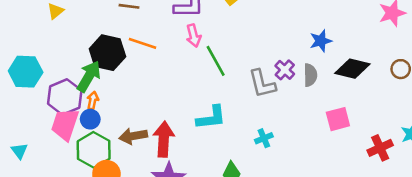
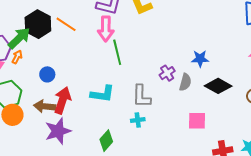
pink arrow: (193, 36) -> (106, 29), size x1.4
gray L-shape: (262, 84) -> (141, 96), moved
blue circle: (90, 119) -> (47, 74), moved
brown arrow: (133, 136) -> (45, 106), moved

